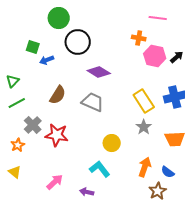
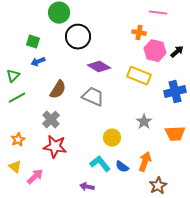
blue arrow: (47, 60) -> (38, 62), moved
yellow rectangle: (144, 101) -> (139, 76), moved, turned -35
gray cross: (33, 125) -> (51, 120), moved
red star: (57, 135) -> (55, 147), moved
blue semicircle: (168, 172) -> (122, 167), moved
pink arrow: (55, 182) -> (35, 177), moved

